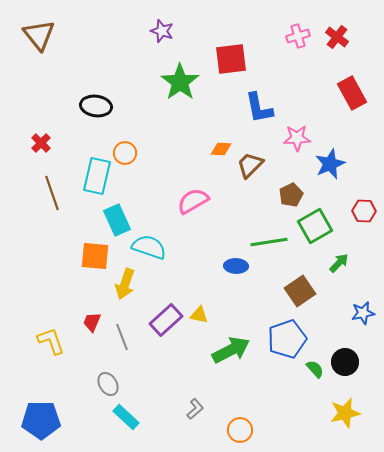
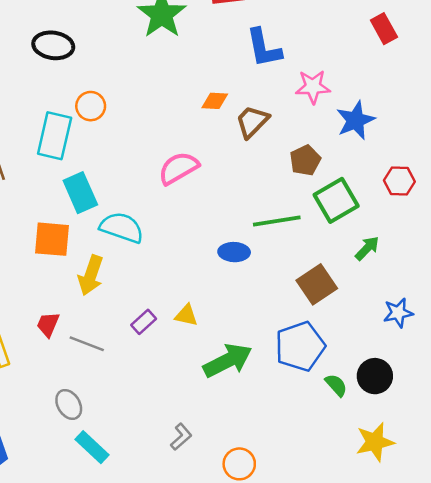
red rectangle: (352, 93) -> (384, 29), size x0.7
purple rectangle: (166, 320) -> (144, 322), size x0.6
gray line: (122, 337) -> (87, 344), turned -48

